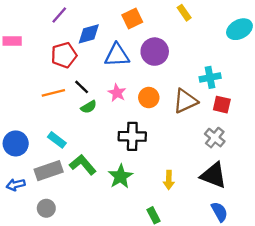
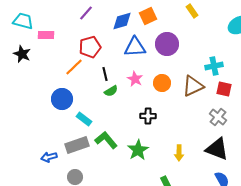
blue diamond: (89, 34) -> (122, 21), moved
black line: (82, 87) -> (105, 74), turned 32
orange line: (53, 93) -> (74, 67), moved, turned -30
black cross: (132, 136) -> (148, 116), size x0.7
blue circle: (16, 143) -> (62, 99), moved

